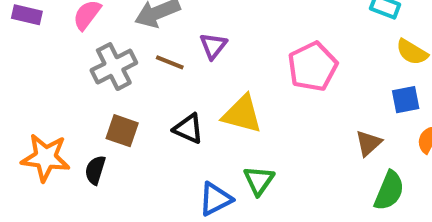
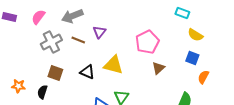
blue square: (406, 100) -> (192, 58), turned 32
brown triangle: (368, 143) -> (158, 68), moved
orange star: (46, 158) -> (18, 86), size x0.6

